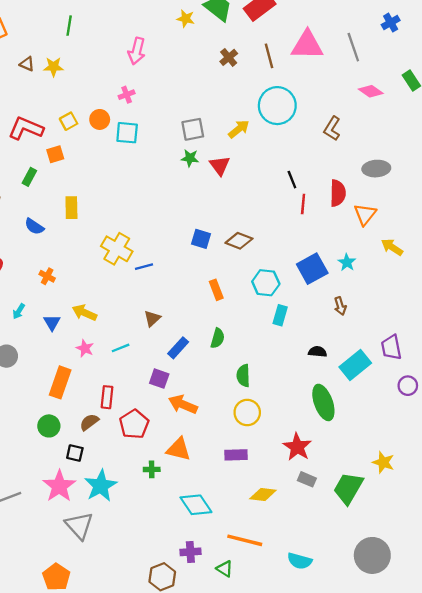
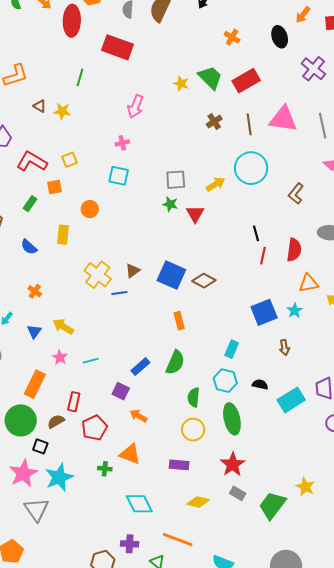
orange circle: (100, 119) -> (90, 209), moved
orange triangle: (365, 214) -> (309, 283), moved, turned 35
blue square: (201, 239) -> (171, 275), size x1.6
cyan hexagon: (266, 283) -> (225, 381), moved
brown triangle: (152, 319) -> (133, 271), moved
green semicircle: (218, 338) -> (175, 362), size x1.4
green ellipse: (323, 402) -> (232, 419), moved
orange arrow: (183, 404) -> (138, 416), size x0.7
green circle: (49, 426) -> (21, 420), size x1.6

